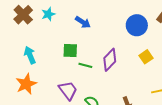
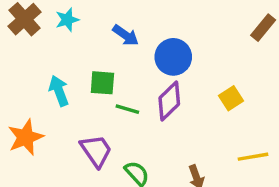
blue circle: (137, 25) -> (173, 57), moved
cyan arrow: (30, 55) -> (59, 91), moved

